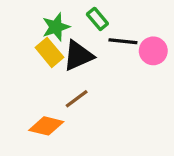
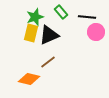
black line: (123, 41) -> (87, 17), moved
yellow rectangle: (49, 52) -> (31, 33), turned 54

